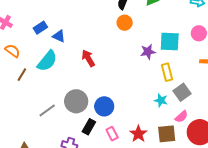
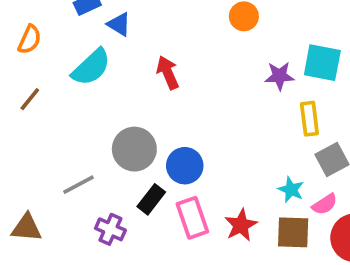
orange semicircle: (12, 51) -> (30, 39), turned 70
brown line: (22, 75) -> (30, 99), moved
cyan star: (161, 100) -> (291, 190), moved
gray line: (47, 110) -> (79, 185), moved
pink rectangle: (112, 134) -> (192, 218), size x1.5

